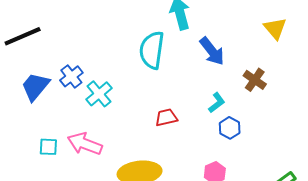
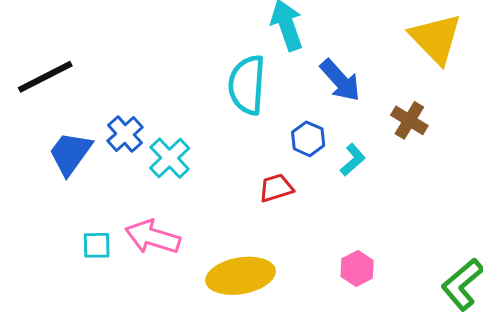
yellow triangle: (275, 28) -> (436, 39), size x1.5
blue hexagon: (230, 128) -> (308, 139), moved

